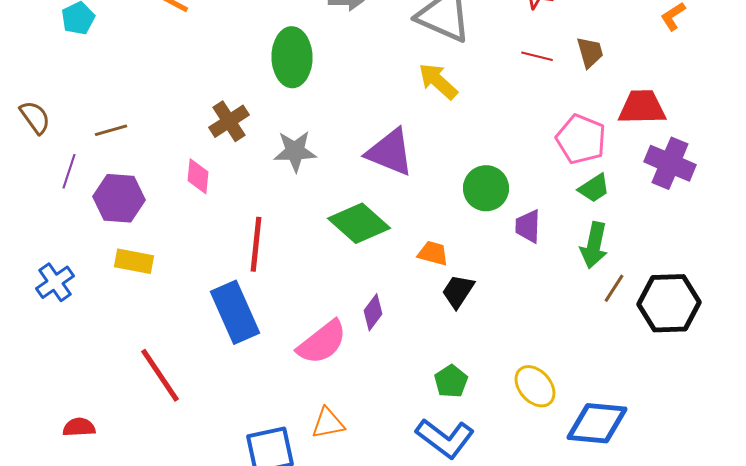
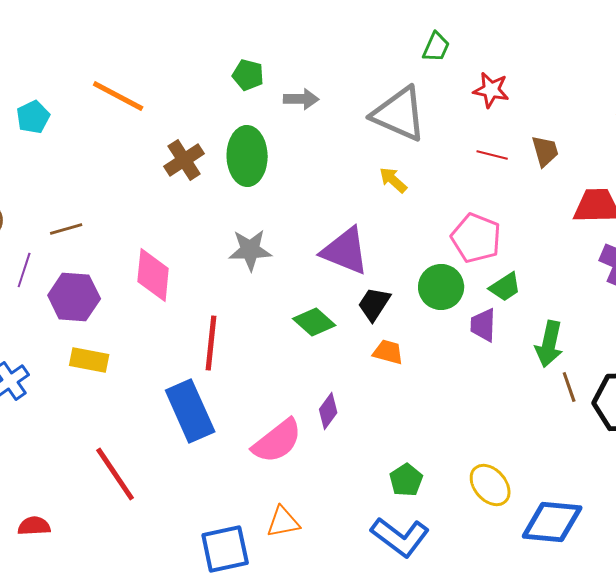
yellow arrow: (438, 81) -> (393, 180), size x0.7
brown cross: (229, 121) -> (184, 160), moved
pink pentagon: (581, 139) -> (476, 238), moved
pink diamond: (198, 176) -> (153, 275), size x1.5
green trapezoid: (594, 188) -> (505, 287), moved
green diamond: (359, 223) -> (314, 322), size x0.7
brown line: (614, 288) -> (569, 387), turned -52
black trapezoid: (458, 291) -> (374, 304), moved

